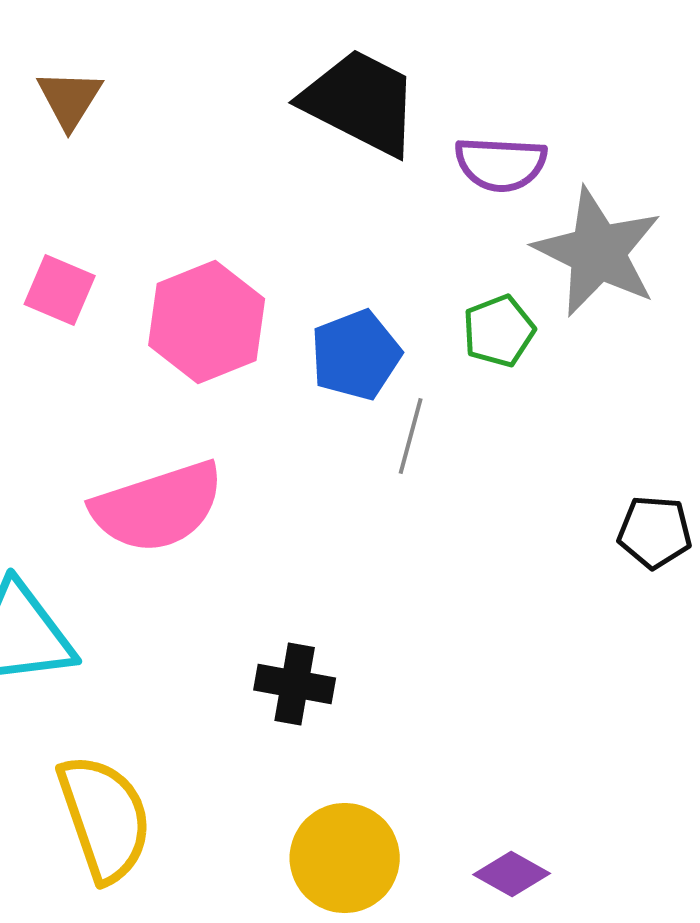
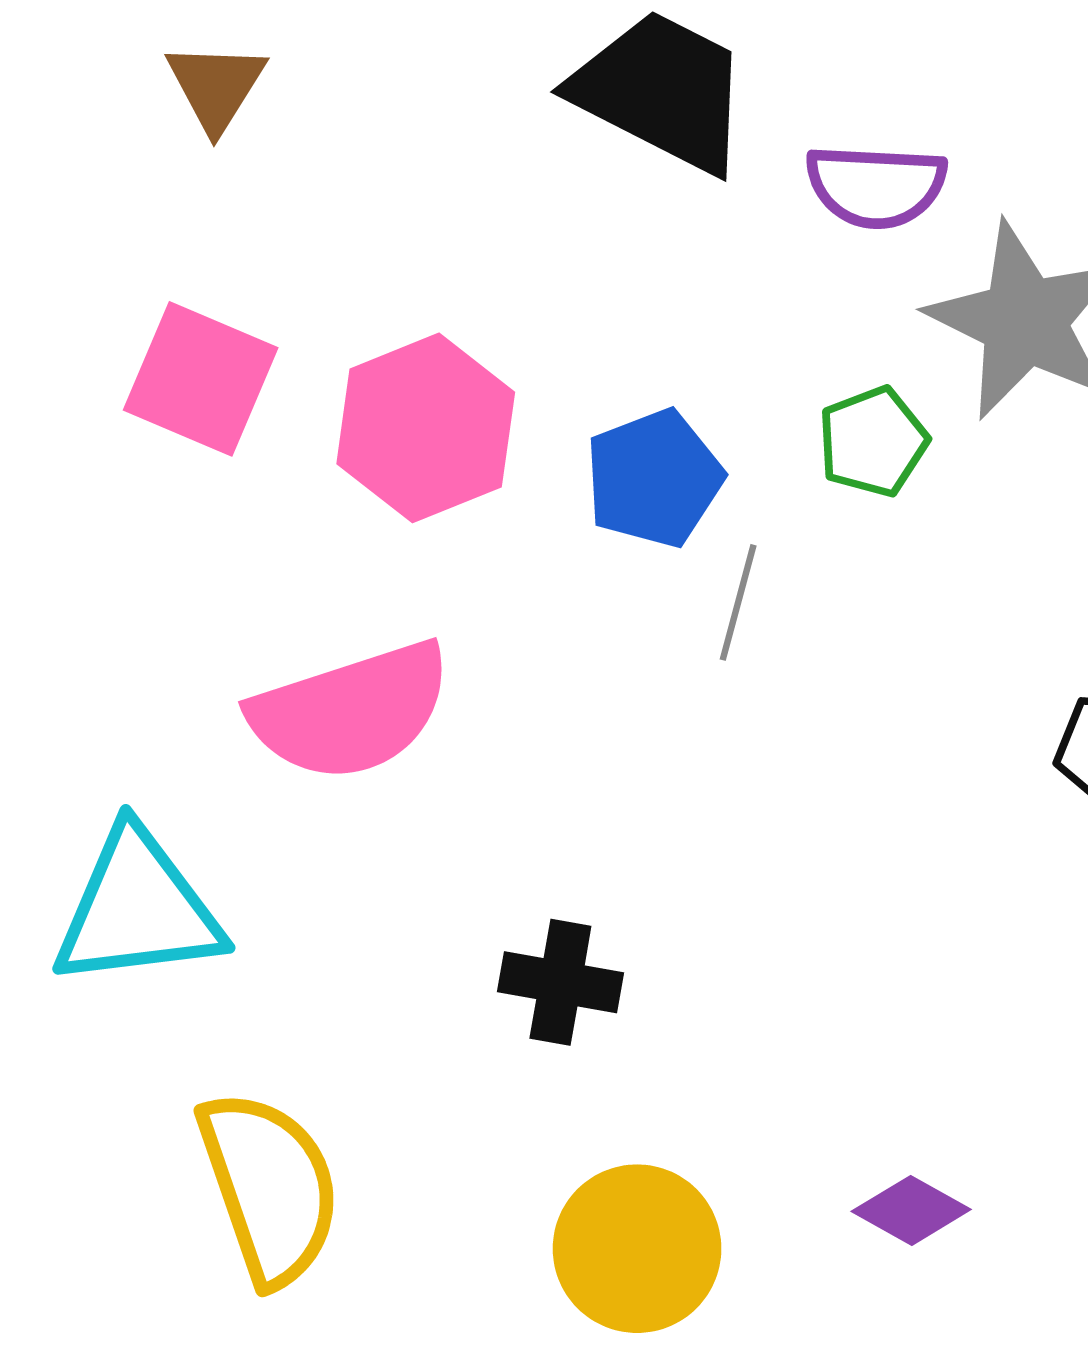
pink square: (60, 290) -> (201, 379), size x1.4
purple diamond: (512, 874) -> (911, 1210), moved

